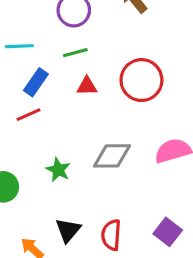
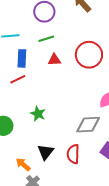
blue rectangle: (36, 82) -> (22, 58), turned -30
gray diamond: (112, 156) -> (88, 125), moved

